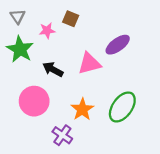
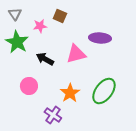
purple ellipse: (118, 45) -> (100, 38), turned 40
pink circle: (34, 101) -> (29, 86), size x0.7

